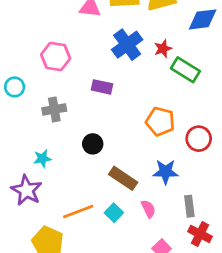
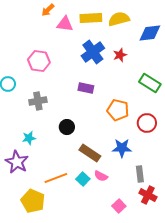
green rectangle: (185, 70) -> (150, 83), moved
purple rectangle: (102, 87) -> (86, 88), moved
pink semicircle: (148, 209) -> (101, 176), moved, turned 144

